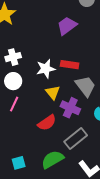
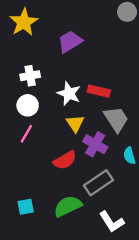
purple trapezoid: (67, 26) -> (70, 42), moved
white star: (46, 69) -> (69, 94), turned 30

